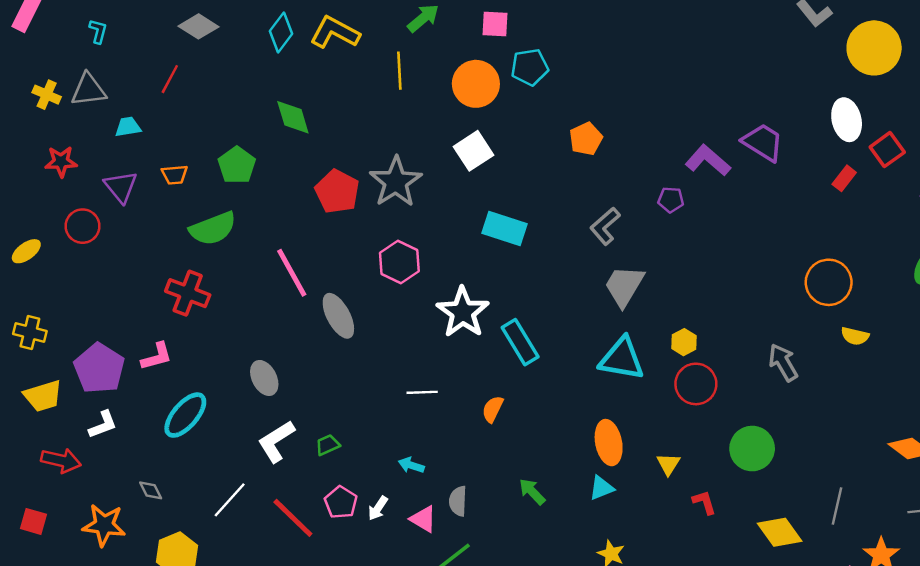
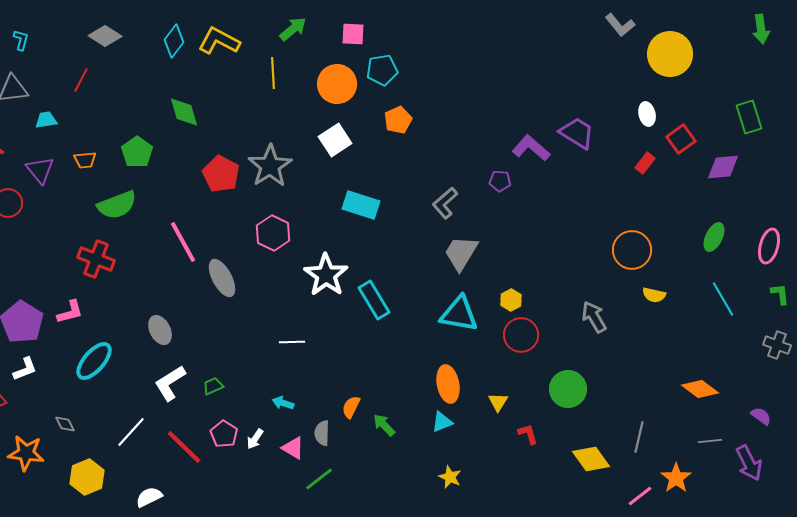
white ellipse: (847, 120) -> (647, 114), size x0.7
orange pentagon: (586, 139) -> (398, 120), moved
orange semicircle: (493, 409) -> (351, 407), moved

